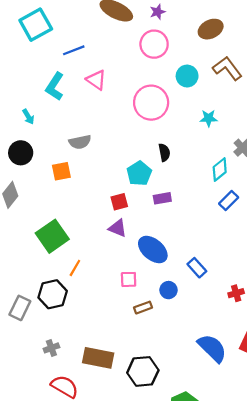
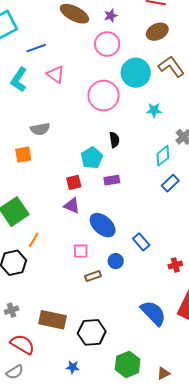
cyan circle: (187, 76) -> (136, 73), size x1.5

